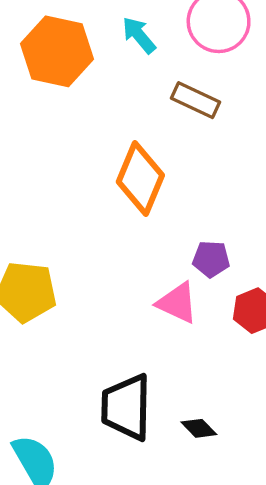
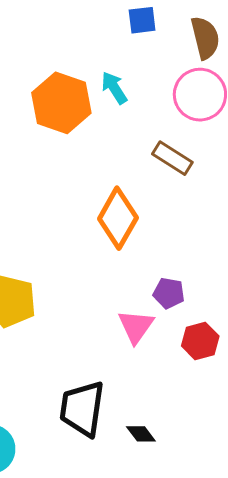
cyan arrow: (139, 35) -> (114, 88), moved
pink triangle: (177, 303) -> (136, 326), turned 33

